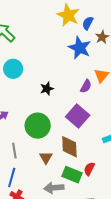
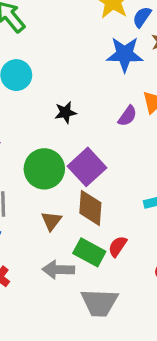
blue star: (80, 48) -> (125, 54), turned -30
purple square: (78, 116) -> (87, 167), moved

